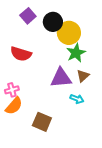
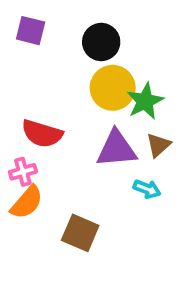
purple square: (28, 16) -> (31, 31), moved, turned -35
yellow circle: (69, 33) -> (113, 88), moved
red semicircle: (21, 54) -> (42, 134), moved

